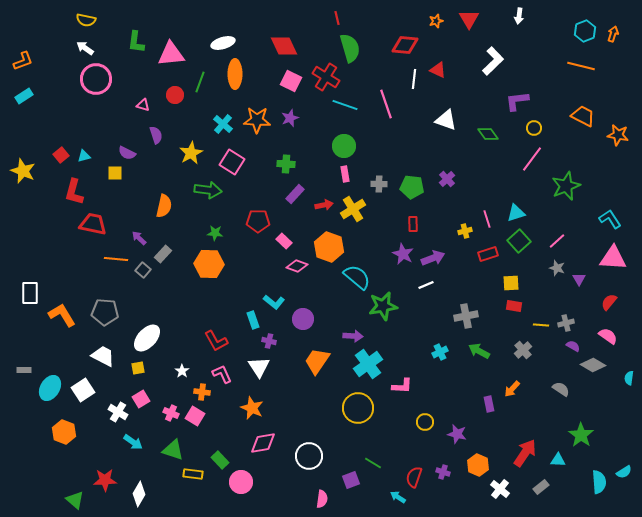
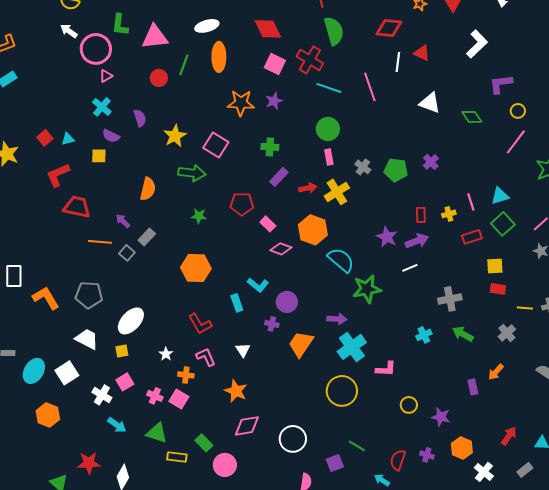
pink circle: (96, 79) -> (96, 49), moved
pink triangle: (143, 105) -> (106, 76), moved, turned -48
cyan cross: (223, 124) -> (102, 107), moved
gray cross: (379, 184) -> (363, 167), turned 35
red L-shape: (74, 192) -> (58, 175), turned 52
red rectangle: (413, 224) -> (421, 215), moved
orange hexagon: (209, 264) -> (196, 268), moved
purple cross: (269, 341) -> (272, 324), moved
white triangle: (259, 367) -> (243, 350), size x0.7
red arrow: (525, 453) -> (509, 436), size x0.7

